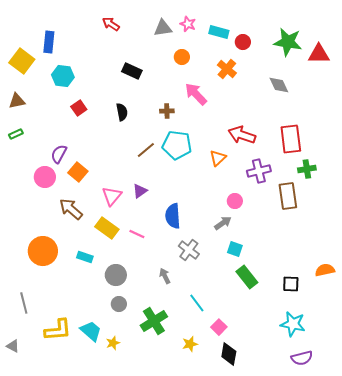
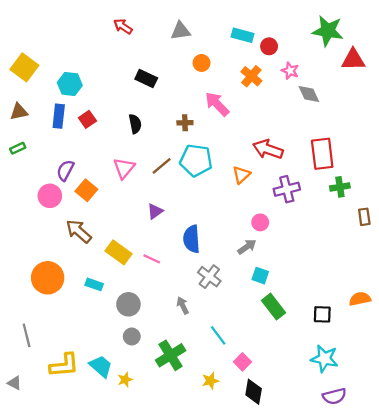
pink star: (188, 24) -> (290, 71), moved
blue rectangle: (49, 42) -> (59, 116), moved
green star: (288, 42) -> (328, 31), moved
pink triangle: (112, 196) -> (124, 168), moved
brown rectangle: (288, 196) -> (364, 217), moved, size x0.6

